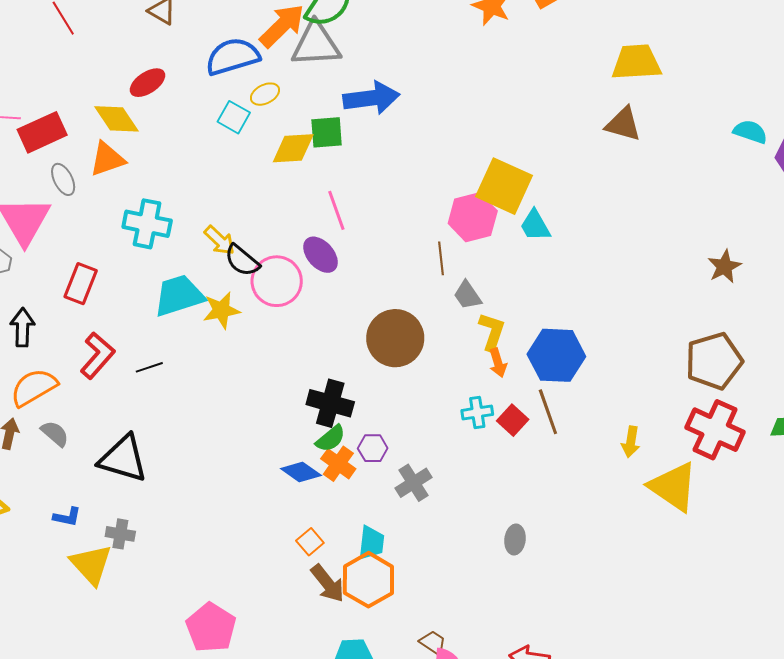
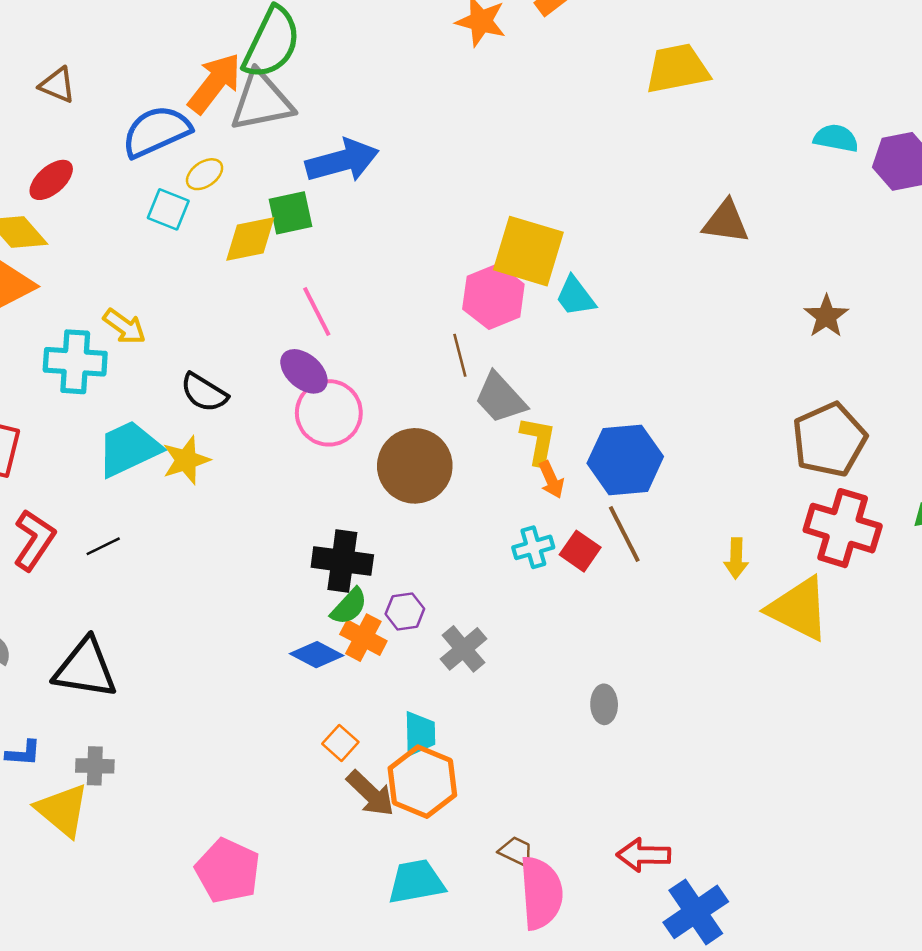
brown triangle: (623, 124) -> (726, 222), moved
yellow arrow: (220, 240) -> (124, 327), moved
pink circle: (277, 281) -> (329, 413), moved
gray trapezoid: (467, 295) -> (500, 398), size x1.4

